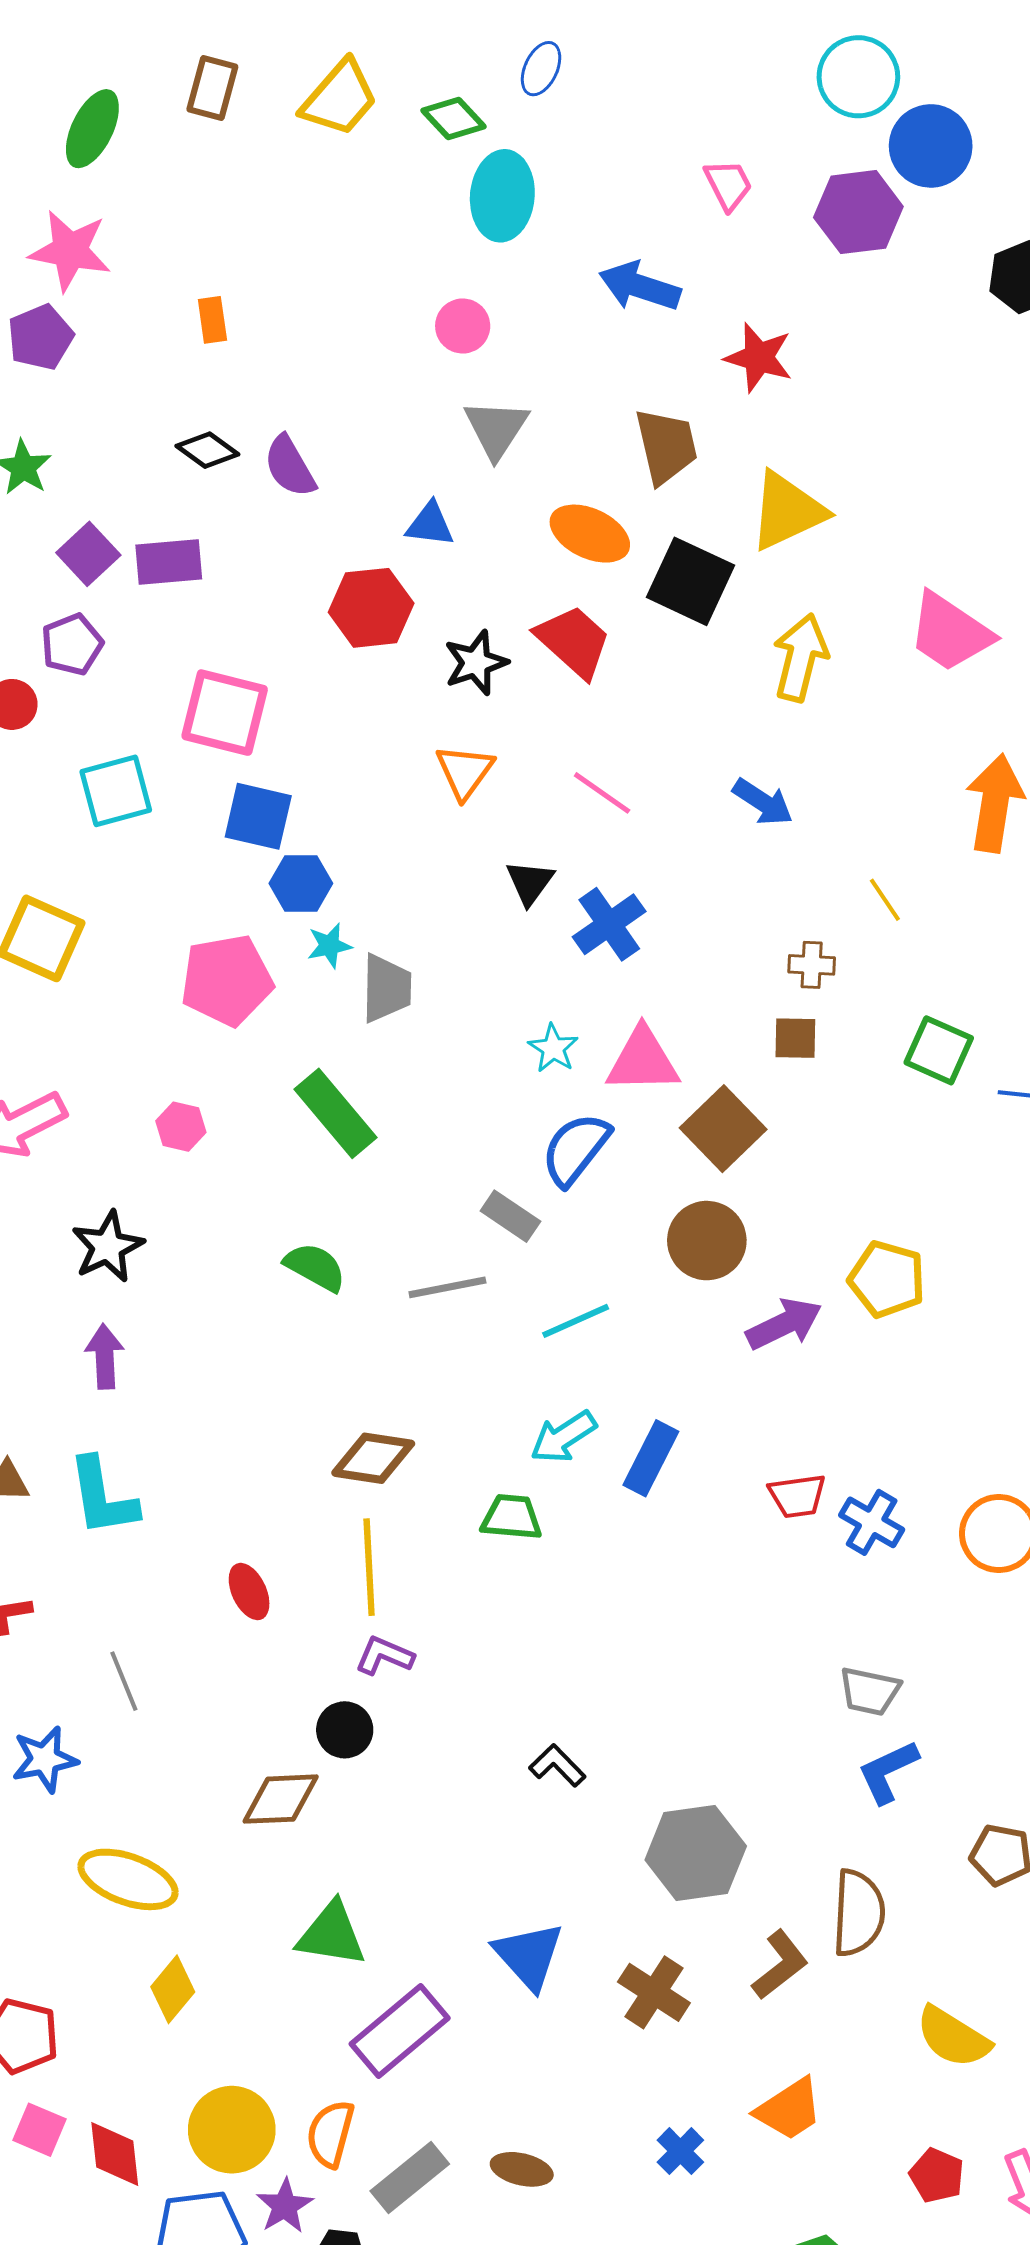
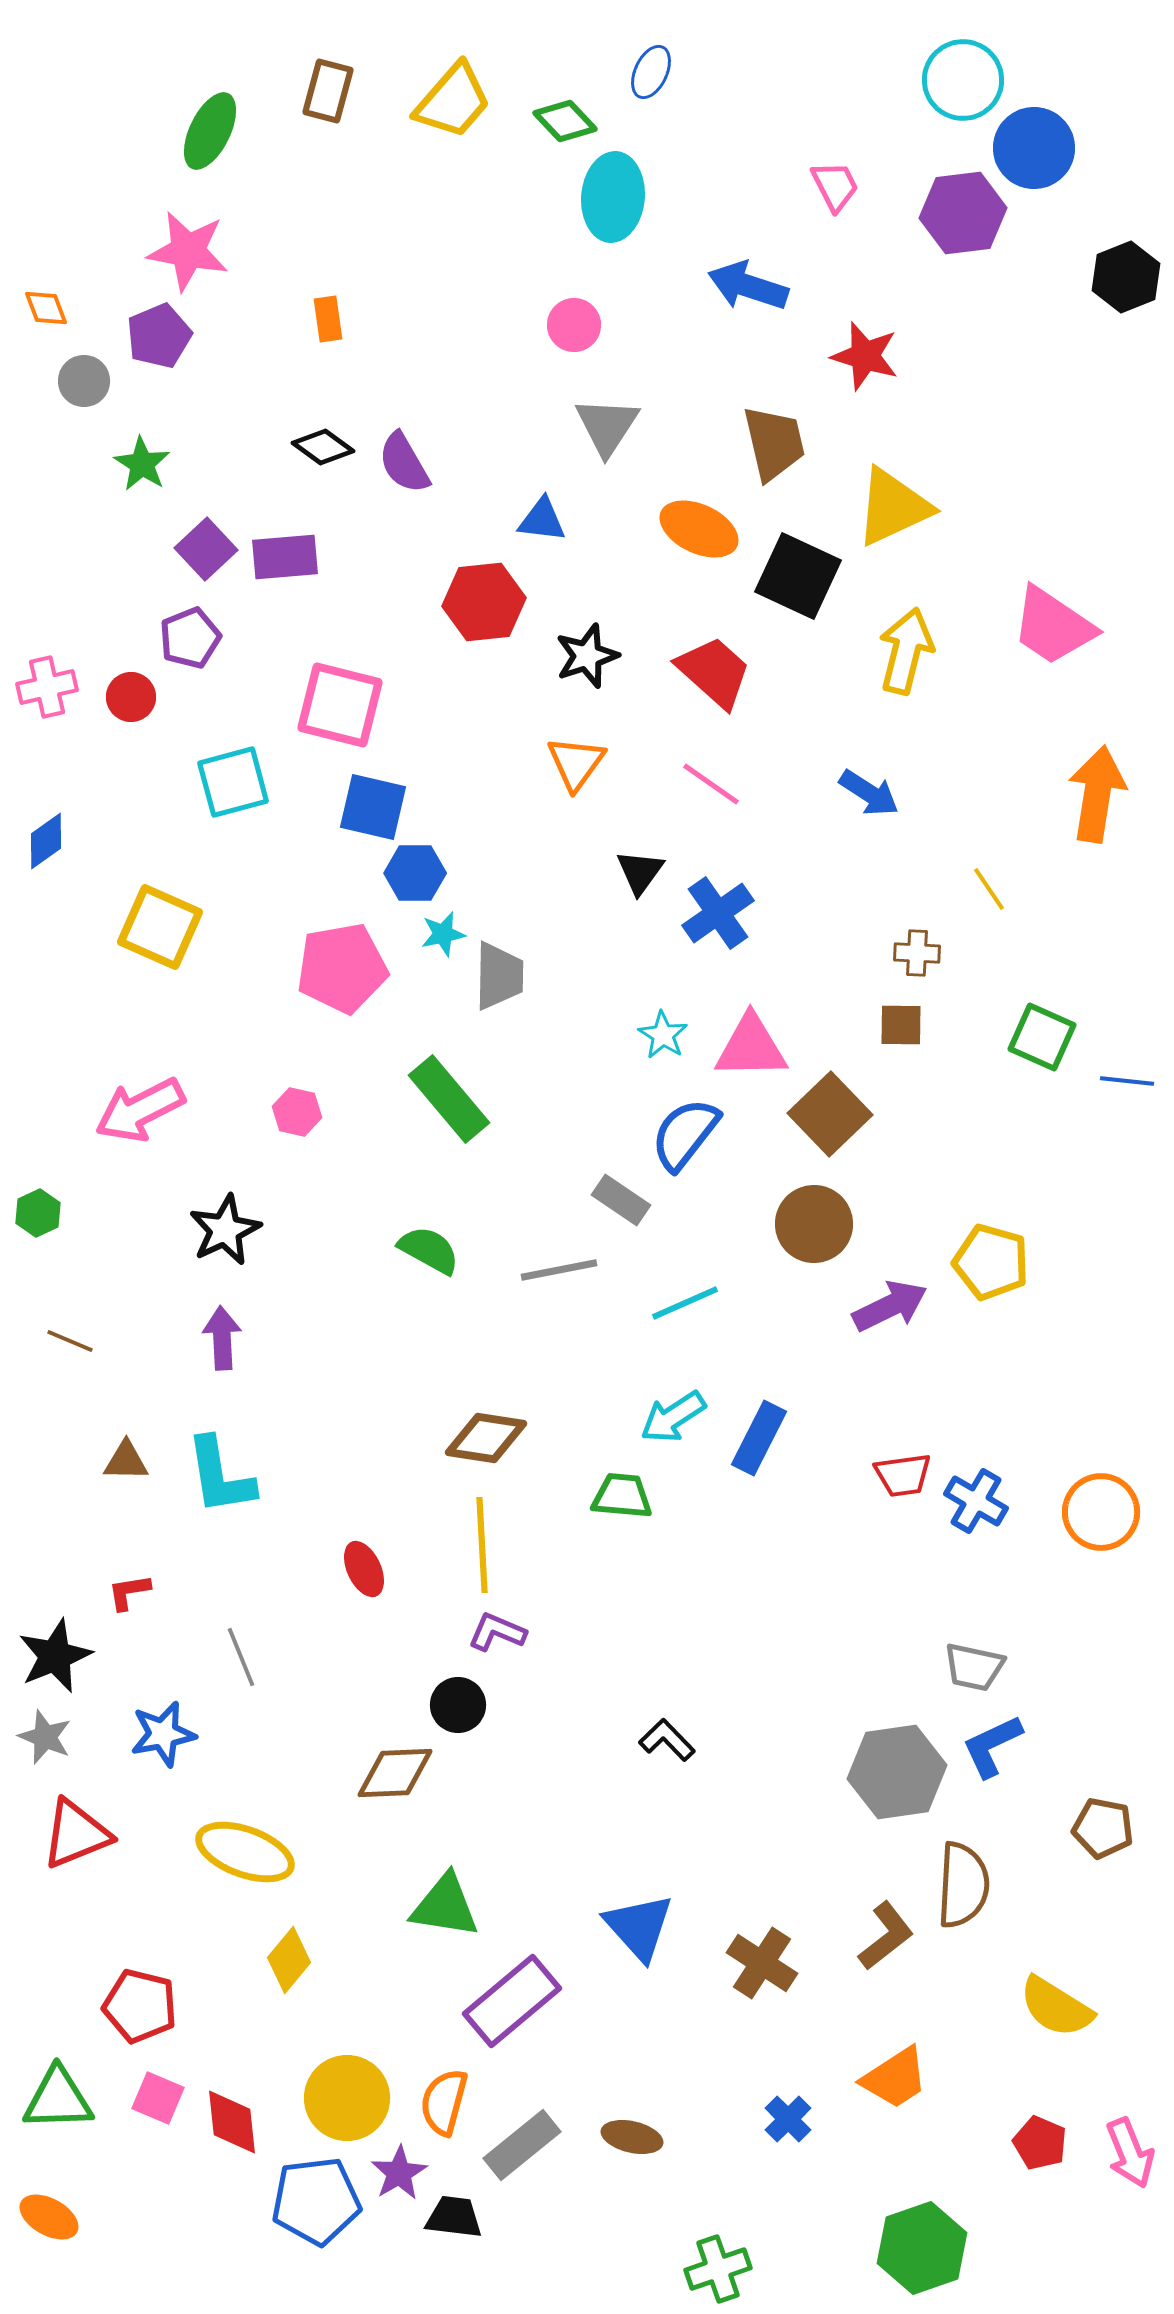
red trapezoid: (574, 641) -> (714, 672), moved
gray hexagon: (696, 1853) -> (897, 1772), moved

